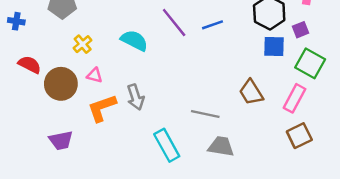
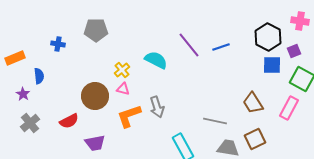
yellow cross: (83, 44) -> (122, 70), moved
red semicircle: (30, 65) -> (69, 121), moved, turned 126
brown square: (299, 136) -> (255, 139), moved

